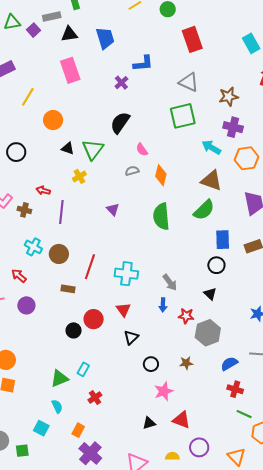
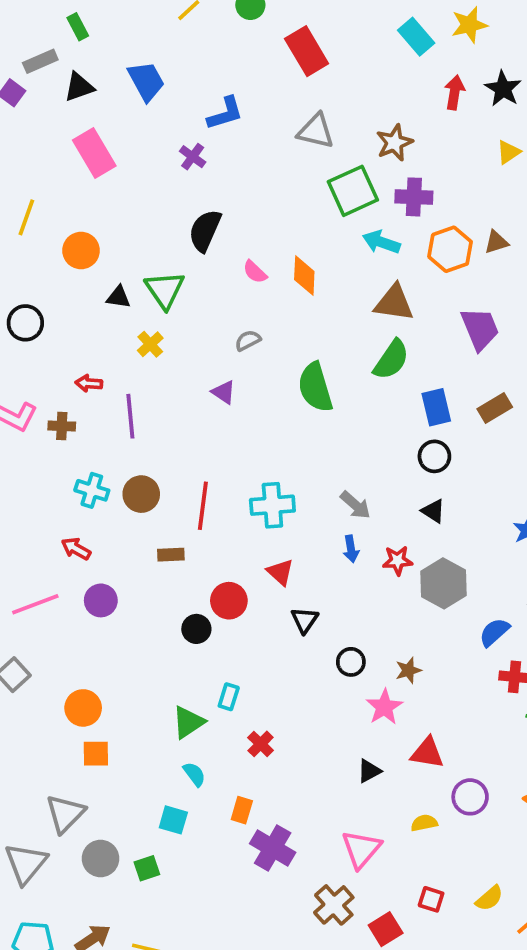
green square: (183, 116) -> (353, 191), moved
gray semicircle: (132, 171) -> (248, 340), moved
orange diamond: (161, 175) -> (304, 276), moved
brown star: (186, 363) -> (408, 670), moved

